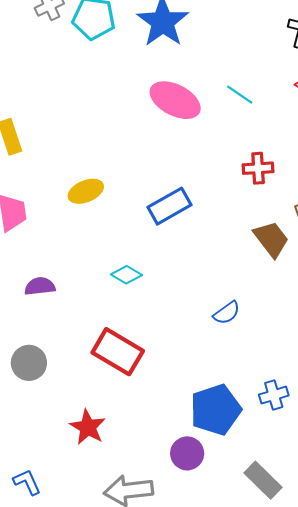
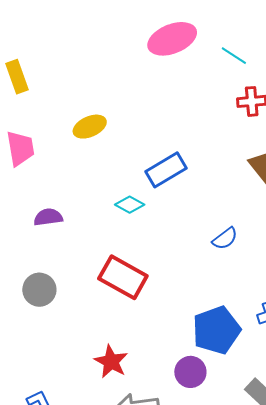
cyan line: (240, 95) -> (234, 56), moved
pink ellipse: (175, 100) -> (172, 39), turned -48
blue rectangle: (169, 206) -> (166, 170), moved
red star: (88, 427) -> (111, 362), moved

